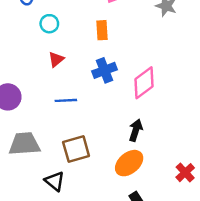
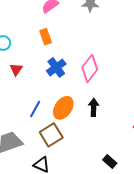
blue line: (66, 100) -> (35, 109), moved, turned -42
orange ellipse: (129, 163) -> (63, 108), moved

